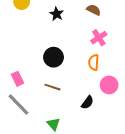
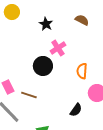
pink cross: (99, 38) -> (58, 48), moved
brown line: (52, 87) -> (29, 95), moved

